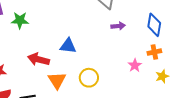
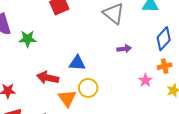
blue diamond: (154, 25) -> (164, 39), turned 35
purple arrow: (118, 26) -> (124, 49), moved
yellow circle: (89, 78) -> (88, 88), moved

